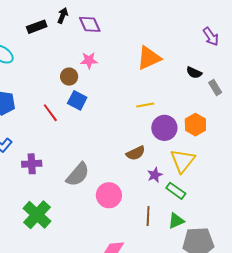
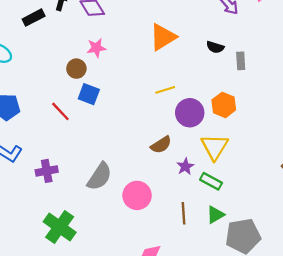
gray rectangle: (215, 87) -> (241, 61), turned 35

